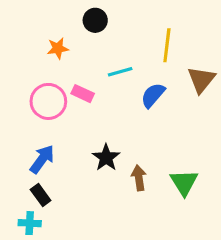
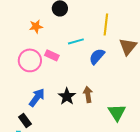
blue arrow: (42, 159) -> (37, 97), moved
brown arrow: (139, 178) -> (88, 94), moved

